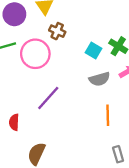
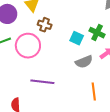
purple line: (48, 98) -> (42, 82), turned 60

